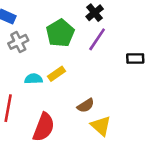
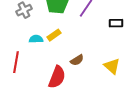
yellow triangle: (101, 126) -> (112, 66), moved
red semicircle: (44, 127) -> (57, 77), moved

